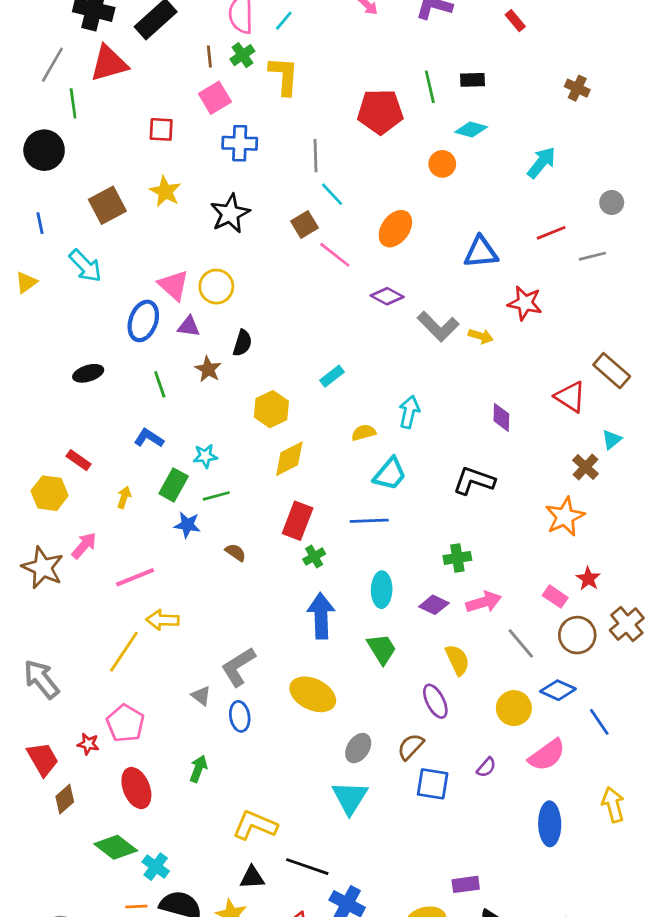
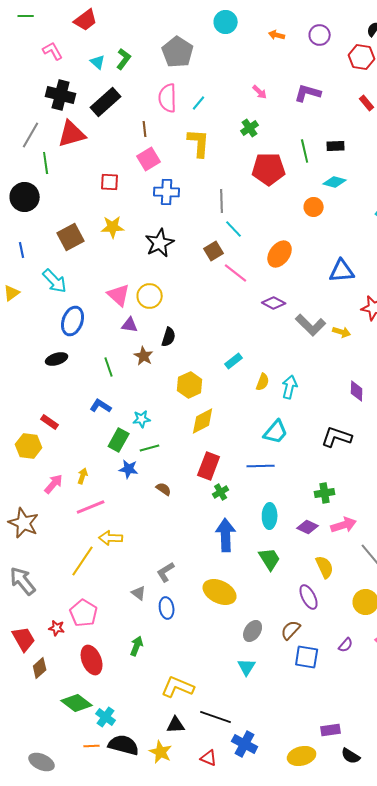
green cross: (242, 55) -> (250, 128), moved
yellow star: (165, 191) -> (113, 227), turned -30
blue ellipse: (143, 321) -> (73, 321), moved
yellow semicircle: (364, 433) -> (263, 382), moved, turned 126
yellow arrow: (124, 497) -> (83, 476), moved
brown star: (43, 568) -> (24, 523), moved
gray L-shape: (238, 667) -> (166, 572), size x0.7
cyan triangle: (350, 798) -> (247, 667), size x0.7

